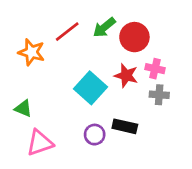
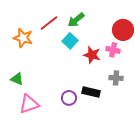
red circle: (134, 37) -> (123, 30), moved
cyan square: (91, 88) -> (70, 41), moved, size x0.7
gray cross: (159, 95) -> (116, 78), moved

